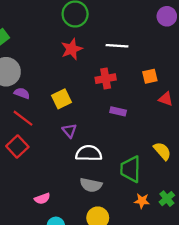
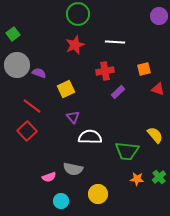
purple semicircle: (22, 93) -> (39, 73), moved
purple rectangle: (118, 111) -> (118, 92), moved, turned -56
green trapezoid: (131, 169) -> (127, 151), turned -85
gray semicircle: (91, 185) -> (73, 169), moved

